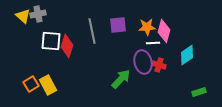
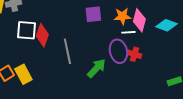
gray line: (92, 31) -> (67, 51), moved
cyan diamond: (187, 55) -> (166, 25), moved, turned 55

